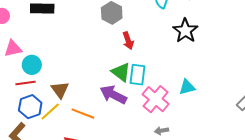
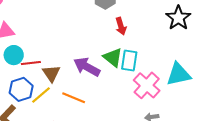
cyan circle: (32, 65) -> (14, 55), moved
red line: (26, 83) -> (31, 63), moved
cyan triangle: (187, 87) -> (178, 74), size x1.5
purple arrow: (113, 95) -> (87, 67), moved

